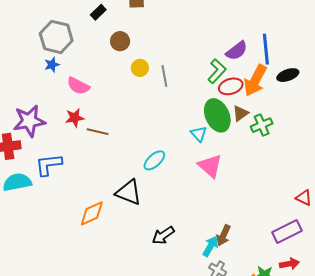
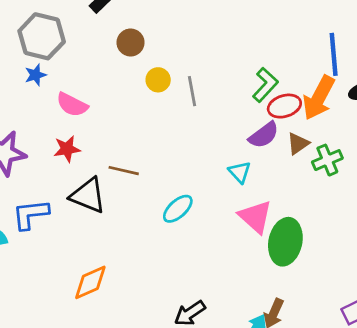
purple semicircle: (237, 51) -> (264, 135), moved
green ellipse: (217, 115) -> (285, 242), moved, turned 36
brown line: (98, 132) -> (124, 171), moved
black triangle: (129, 192) -> (88, 195), moved

